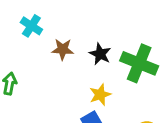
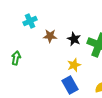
cyan cross: (31, 26) -> (30, 21), turned 32

